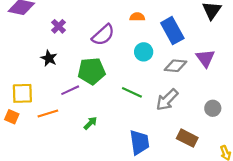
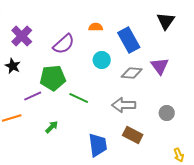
purple cross: (59, 26) -> (22, 36), size x1.5
green line: (132, 92) -> (79, 98), moved
gray arrow: (167, 100) -> (124, 105), turned 45
brown rectangle: (187, 138) -> (133, 135), moved

